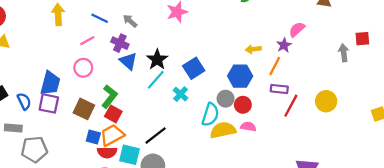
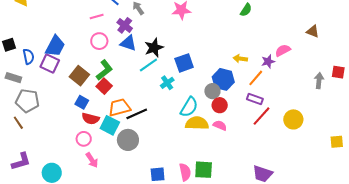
blue triangle: (128, 61) -> (128, 43), turned -36
pink circle: (83, 68) -> (99, 41), moved
gray circle: (226, 99) -> (212, 91), moved
orange trapezoid: (112, 135) -> (119, 107), moved

